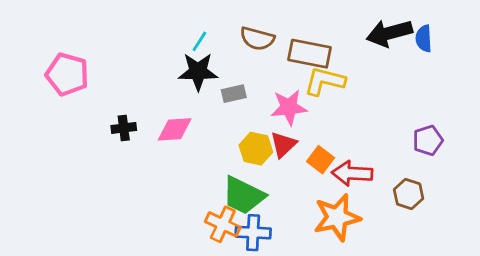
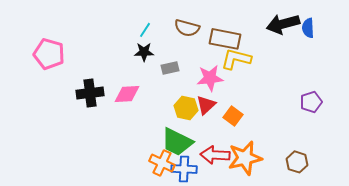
black star: (198, 72) -> (144, 52), size x0.7
black cross: (124, 128) -> (90, 93), size x1.5
red arrow: (352, 173) -> (215, 155), moved
brown hexagon: (409, 194) -> (297, 162), moved

